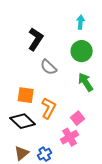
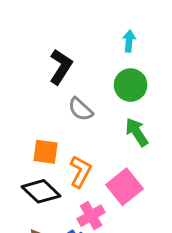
pink square: (78, 118) -> (124, 187), size x1.6
pink cross: (70, 137) -> (91, 216), moved

